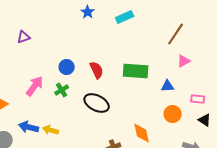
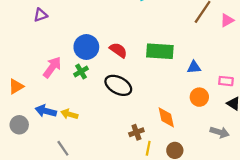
pink triangle: (184, 61) -> (227, 20), moved
blue circle: (67, 67) -> (86, 47), size x1.5
red semicircle: (97, 70) -> (118, 50), turned -30

